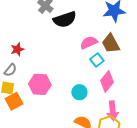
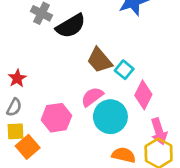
pink semicircle: (89, 43) -> (92, 97), moved
brown trapezoid: (111, 44) -> (100, 60), moved
cyan circle: (79, 92) -> (110, 117), size x1.6

